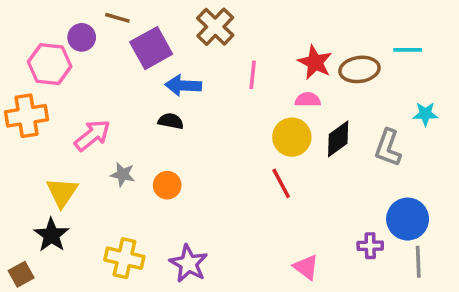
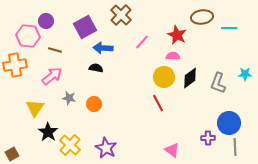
brown line: (117, 18) -> (55, 50), moved
brown ellipse: (359, 69) -> (202, 17), moved
pink line: (253, 75) -> (142, 42), turned 35
cyan star: (425, 114) -> (245, 74), moved
black star: (51, 235) -> (48, 132), moved
yellow cross: (124, 258) -> (70, 145), turned 30

